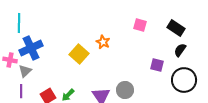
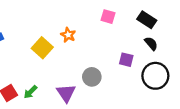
black semicircle: (180, 50) -> (151, 43), turned 104
gray circle: (125, 90) -> (92, 77), moved

